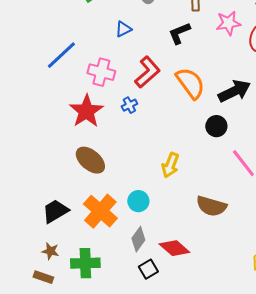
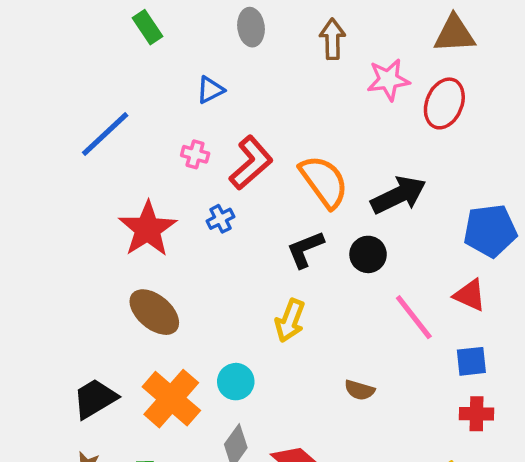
black L-shape: (179, 33) -> (305, 249), moved
pink cross: (101, 72) -> (195, 154), moved, size x0.6
brown semicircle: (211, 206) -> (360, 390), size x0.6

